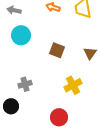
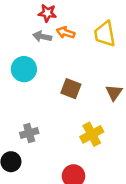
gray arrow: (14, 10) -> (42, 37), moved

